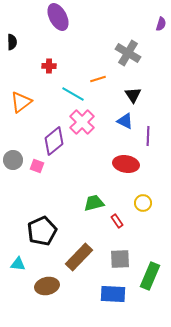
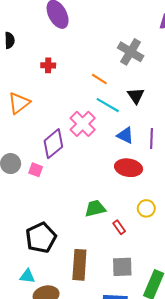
orange line: (98, 79) -> (99, 79), turned 49
cyan line: (73, 94) -> (108, 105), moved
blue triangle: (125, 121) -> (125, 135), moved
brown rectangle: (79, 257) -> (79, 265), turned -40
cyan triangle: (18, 264) -> (27, 276), moved

